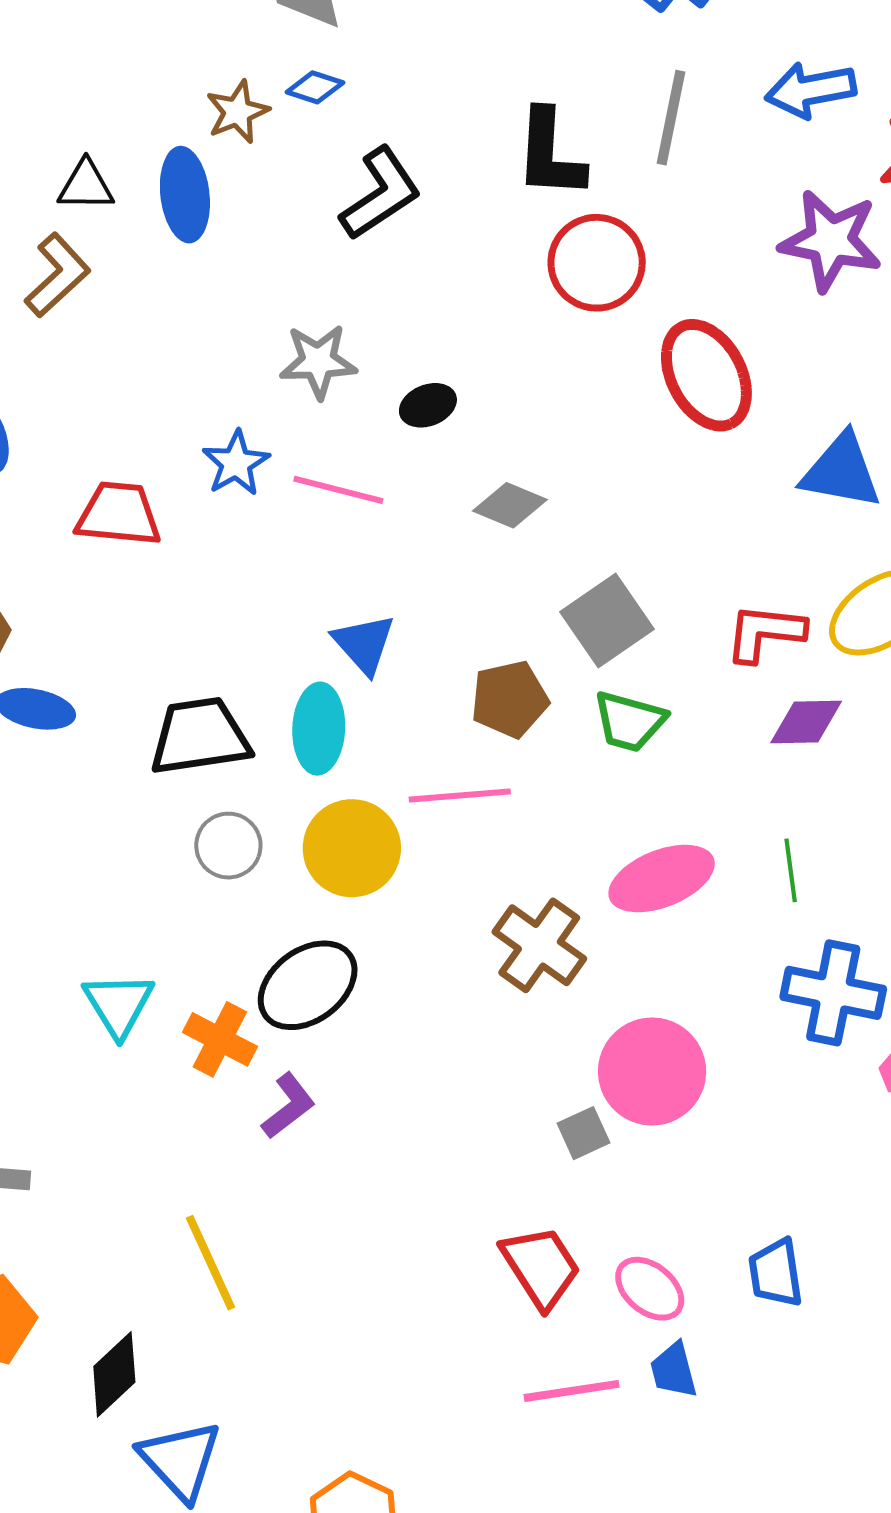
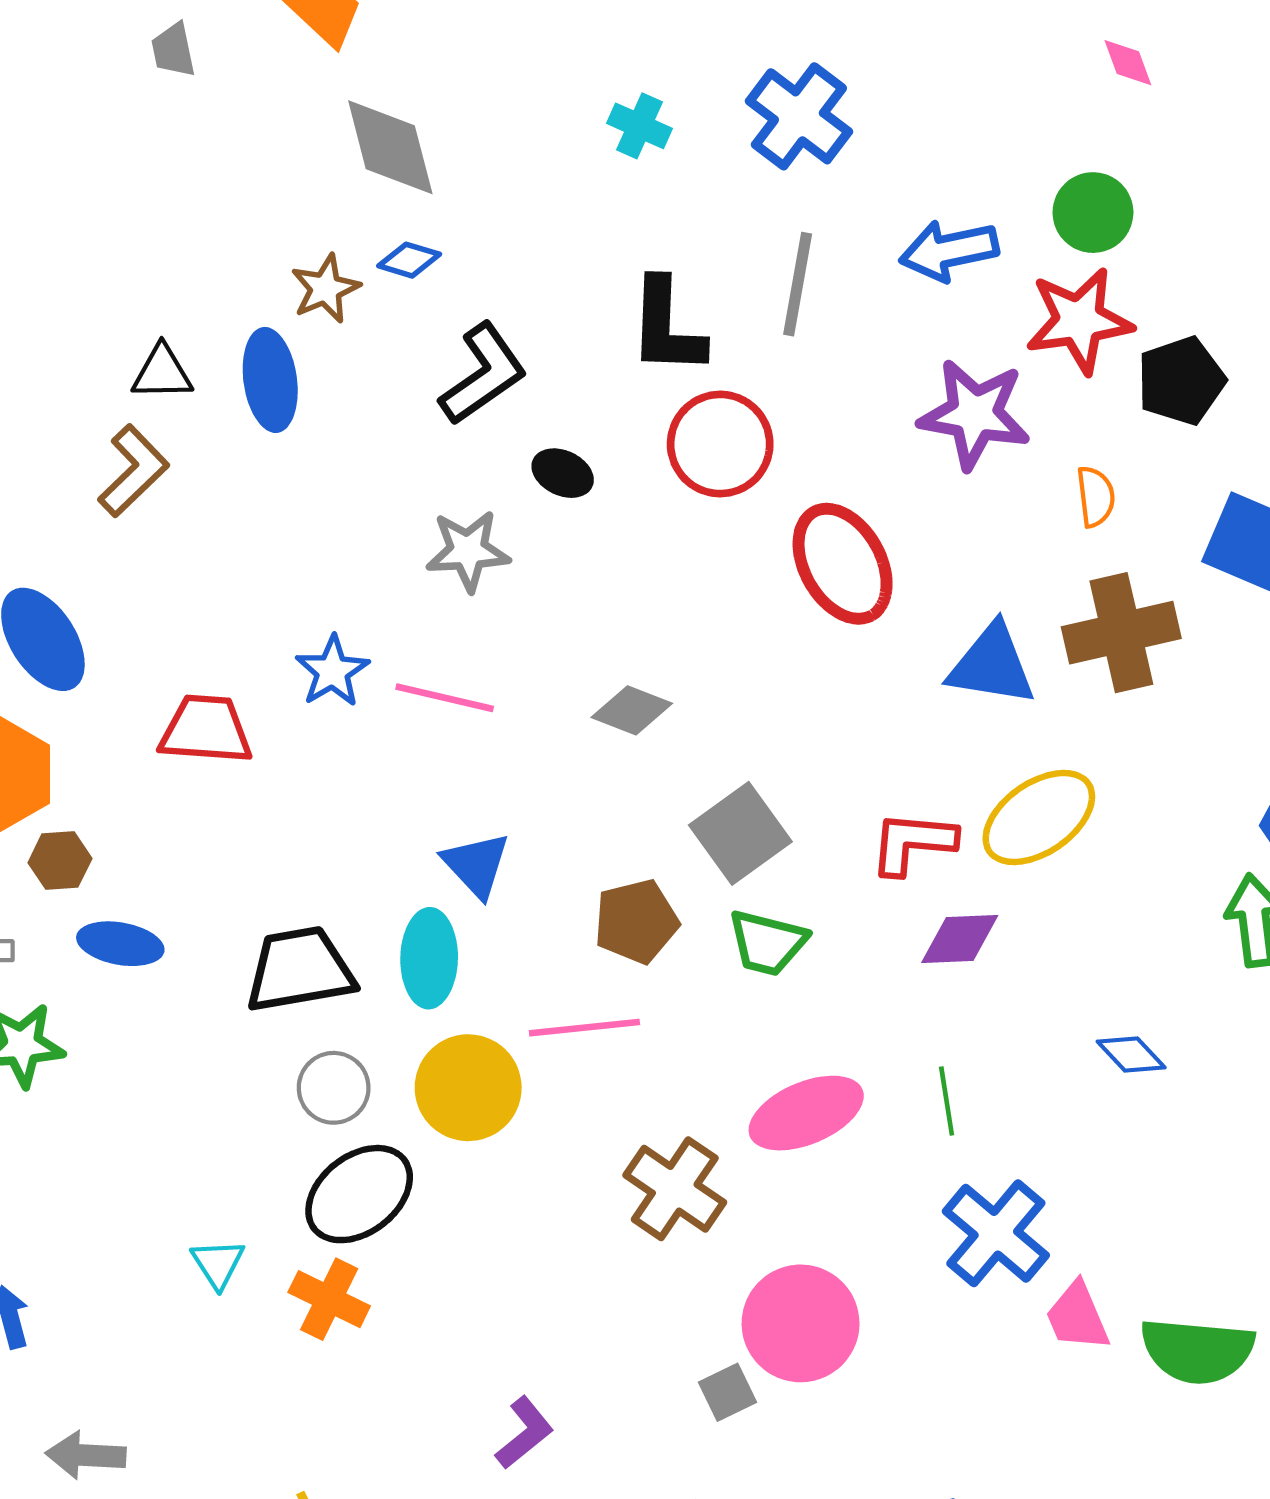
gray star: (318, 361) -> (468, 551), moved
black ellipse: (428, 405) -> (563, 473), moved, turned 48
black ellipse: (308, 985) -> (359, 1194), moved
blue cross: (833, 993) -> (996, 1233), turned 30
cyan triangle: (118, 1004) -> (218, 1264), size x0.7
purple L-shape: (288, 1106) -> (524, 1433), moved

